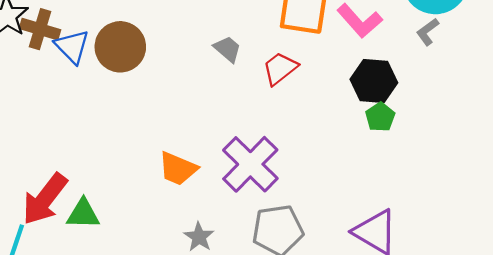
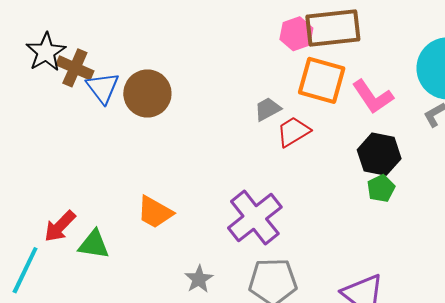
gray trapezoid: (227, 49) -> (268, 109), moved, turned -76
orange trapezoid: (178, 169) -> (155, 212), moved
red arrow: (45, 199) -> (60, 226), size x0.7

